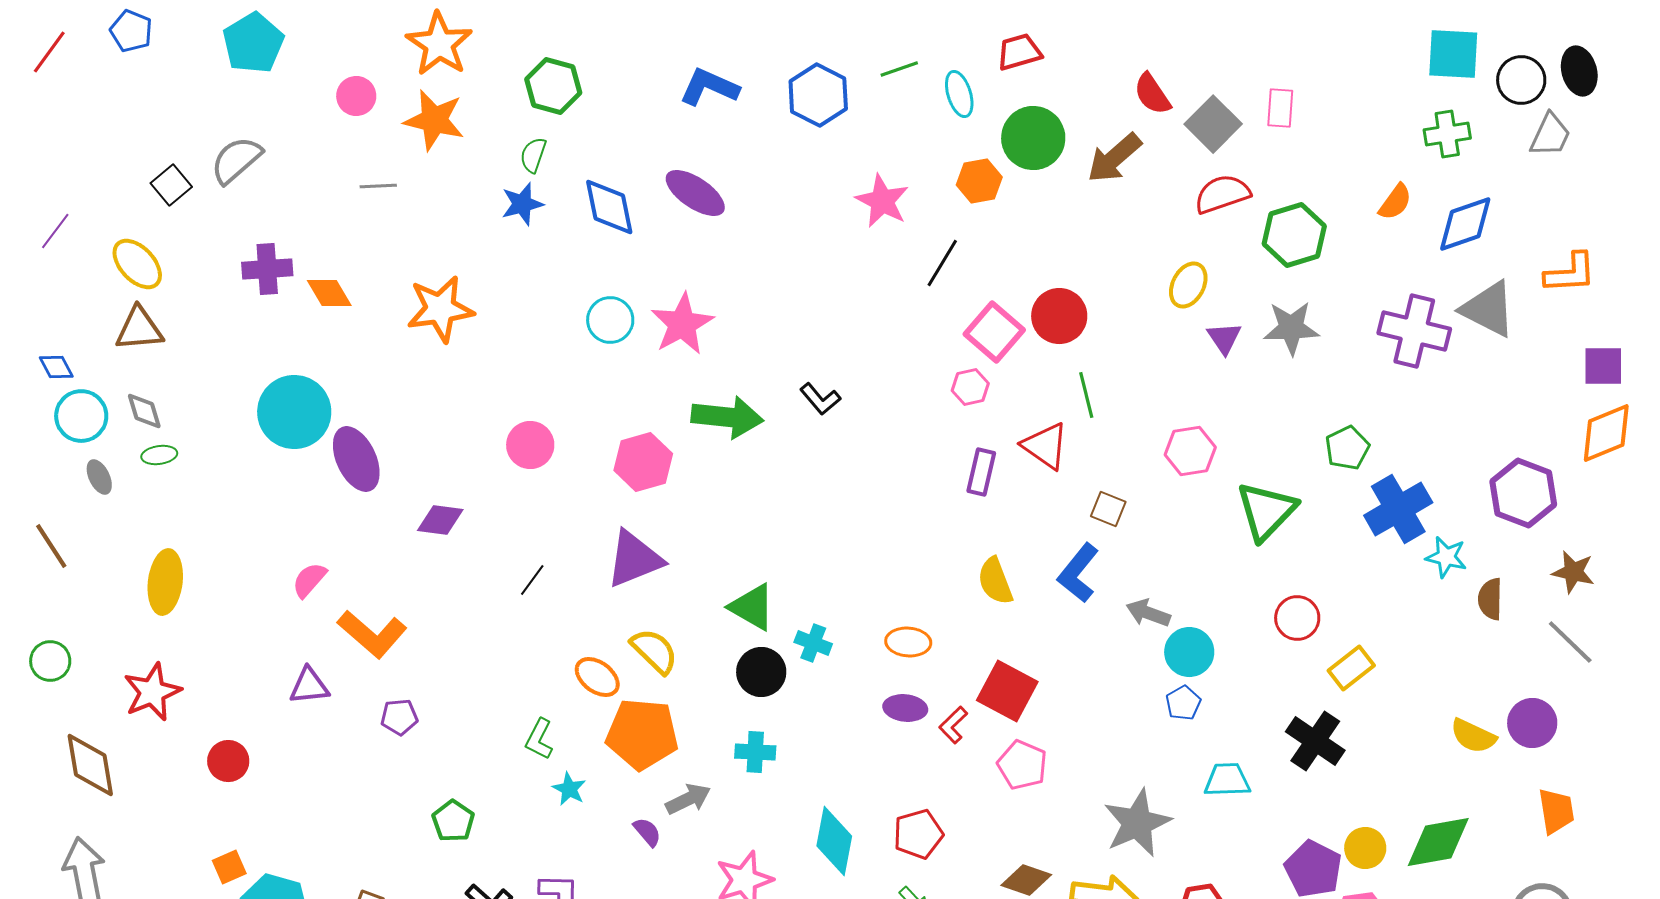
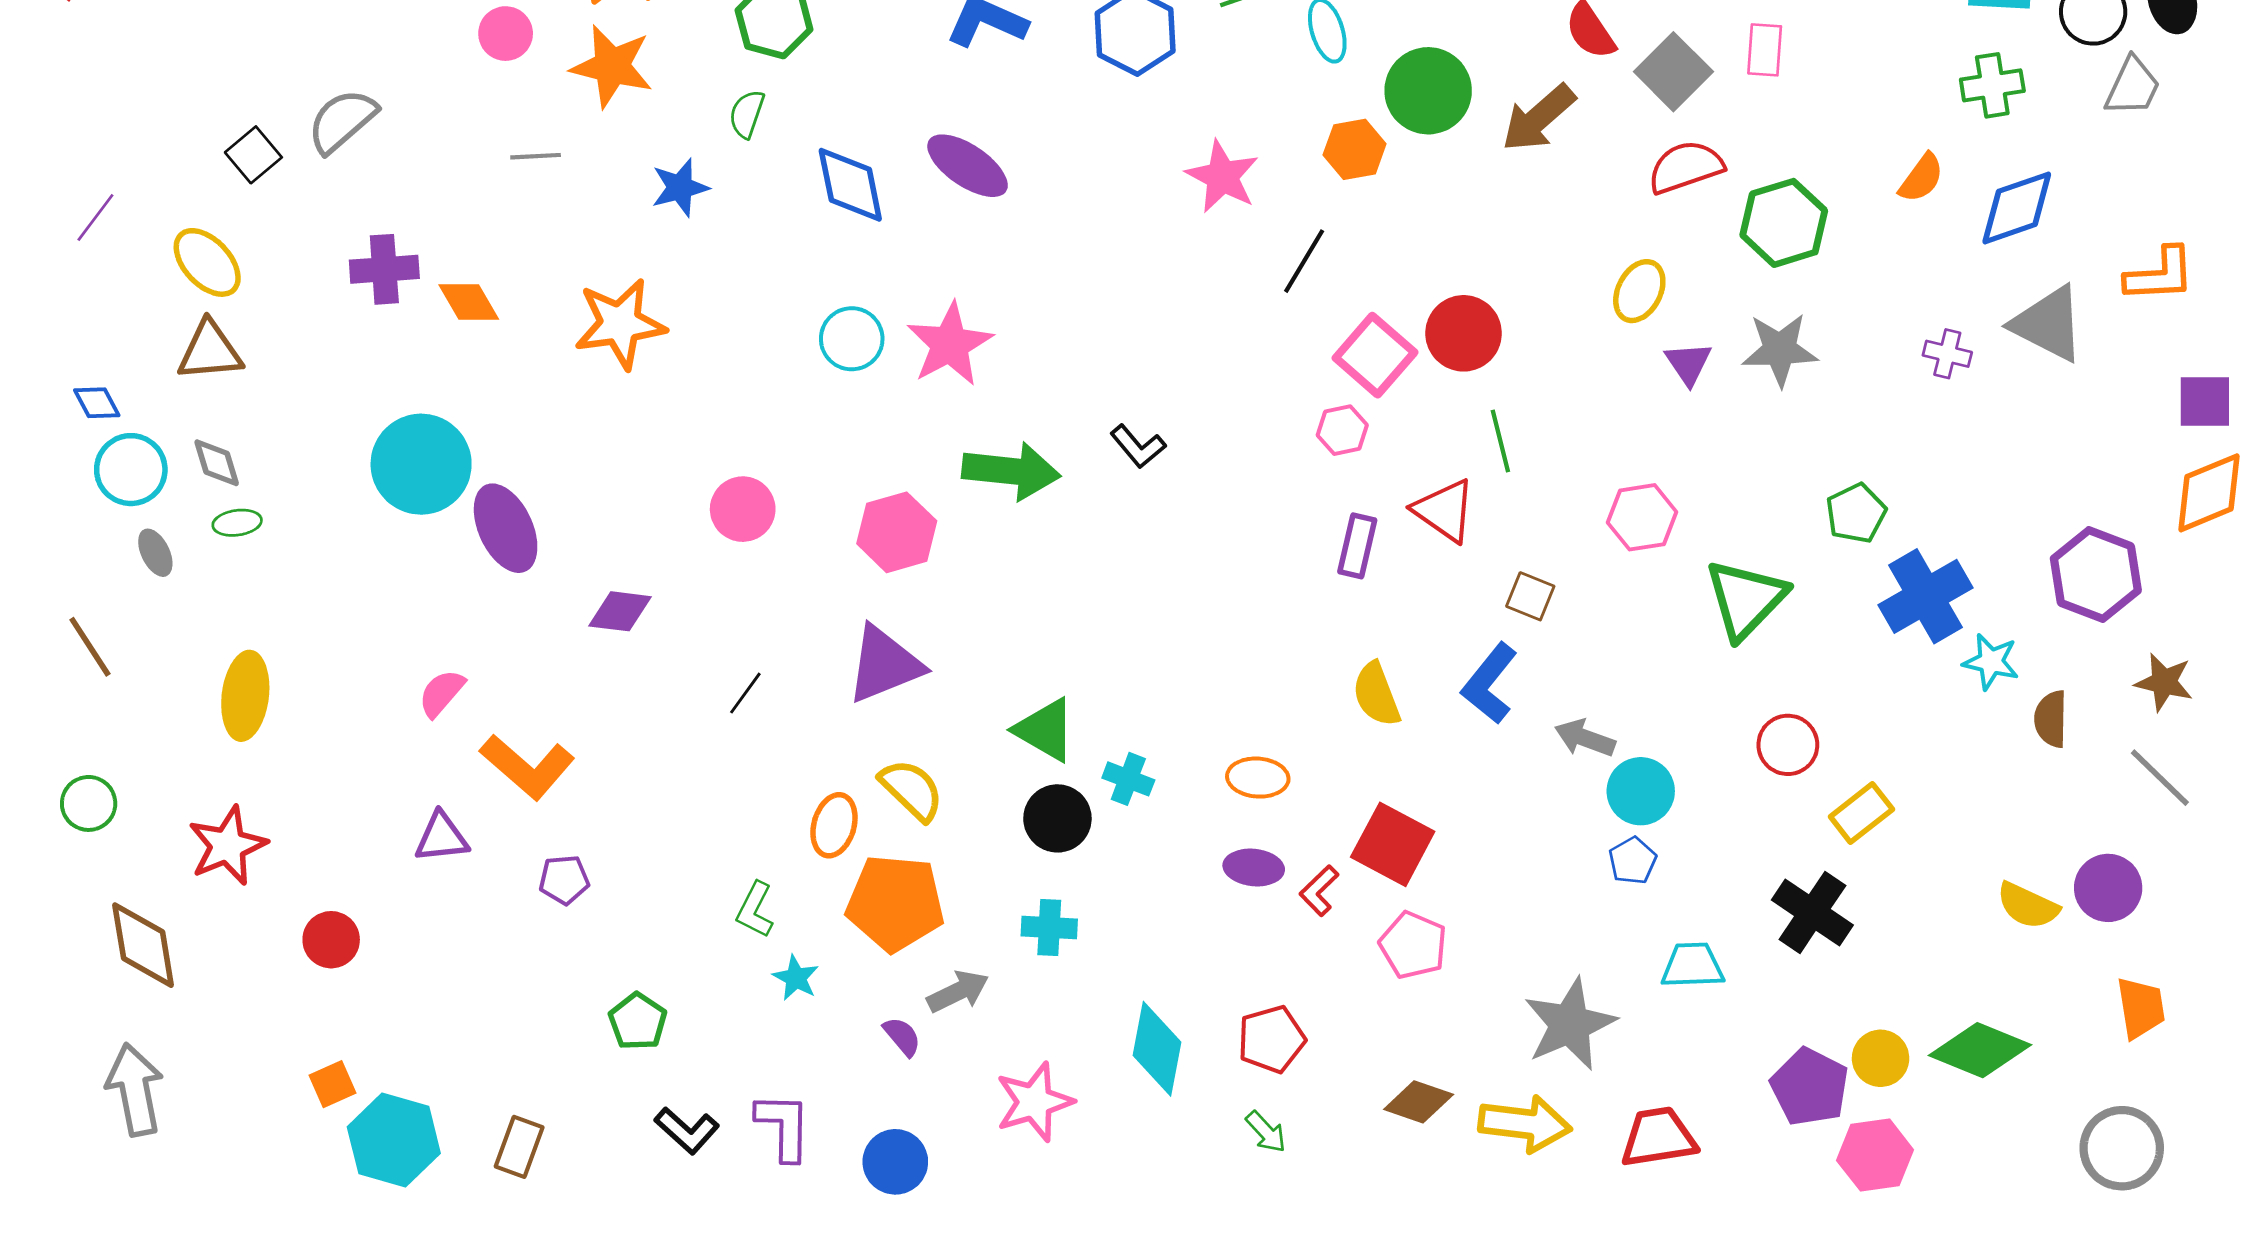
blue star: (522, 204) -> (680, 188), moved
purple cross: (1414, 331) -> (1947, 354), size x0.5
orange ellipse: (597, 677) -> (834, 825), turned 69
green diamond: (1438, 842) -> (1980, 1050), turned 32

